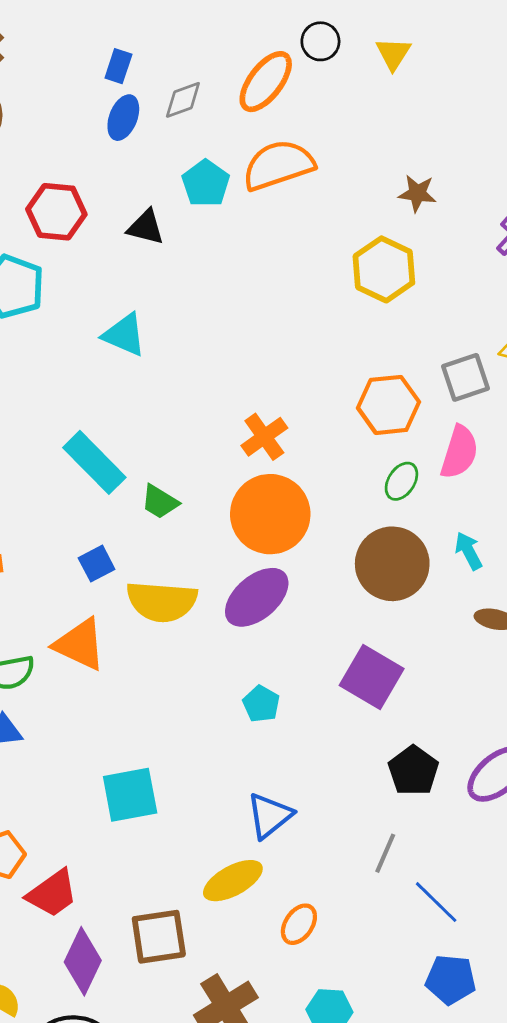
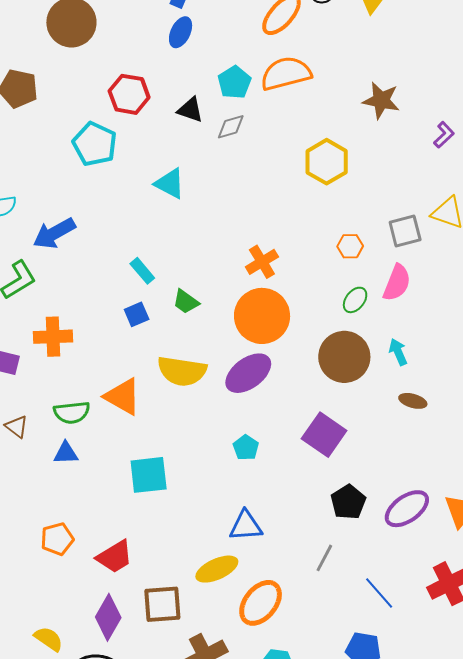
gray diamond: (183, 100) -> (231, 127), moved
brown star: (417, 193) -> (381, 100), size x1.4
yellow hexagon: (384, 269) -> (327, 162), moved
orange hexagon: (388, 405) -> (350, 246), size x0.6
cyan rectangle: (94, 462) -> (142, 271), size x0.6
blue square: (97, 564) -> (137, 314), moved
cyan square: (130, 795) -> (149, 475), moved
blue triangle: (269, 816) -> (246, 526), turned 30
red trapezoid: (52, 893) -> (115, 557), moved
blue line: (436, 902) -> (379, 593), moved
orange ellipse: (299, 924) -> (261, 603), size x1.6

